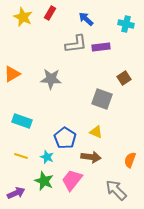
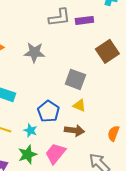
brown square: (124, 78) -> (107, 51), size x1.6
gray square: (102, 99) -> (75, 79), moved
green star: (44, 181) -> (27, 154), turned 30

